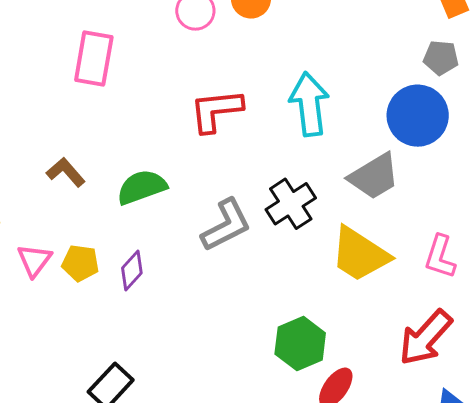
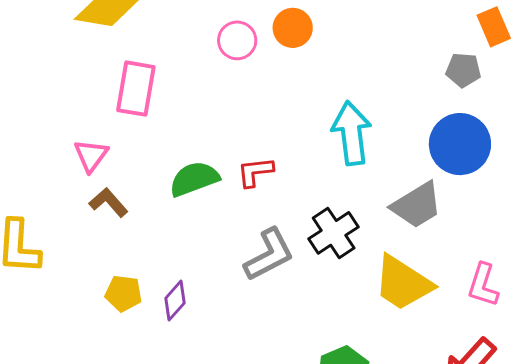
gray pentagon: (441, 58) -> (463, 70), moved
red L-shape: (216, 110) -> (255, 172), moved, size x0.7
green semicircle: (142, 187) -> (194, 179), moved
pink triangle: (34, 260) -> (91, 155), moved

